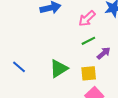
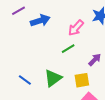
green line: (88, 41) -> (68, 49), moved
blue line: (19, 67) -> (25, 80), moved

